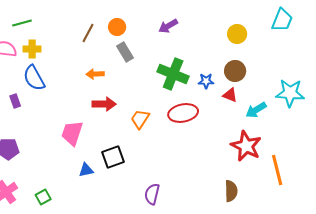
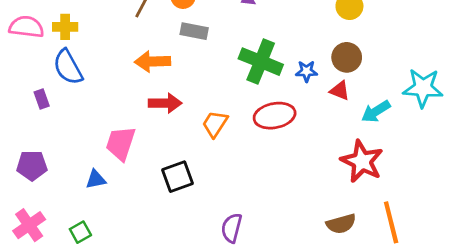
gray rectangle: (125, 52) -> (194, 31), turned -48
orange arrow: (95, 74) -> (153, 62), size x1.4
blue triangle: (86, 170) -> (96, 179), moved
orange line: (277, 170) -> (391, 222), moved
brown semicircle: (231, 191) -> (341, 224), turned 75

